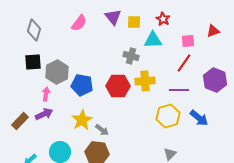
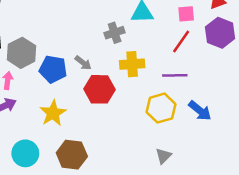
gray cross: (131, 56) -> (115, 33), turned -35
purple hexagon: (215, 80) -> (220, 33), moved
red hexagon: (118, 86) -> (99, 89), moved
gray arrow: (102, 130) -> (83, 63), moved

